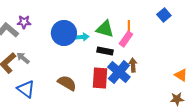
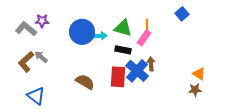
blue triangle: (26, 89) -> (36, 96), moved
brown star: (177, 99) -> (195, 90), moved

